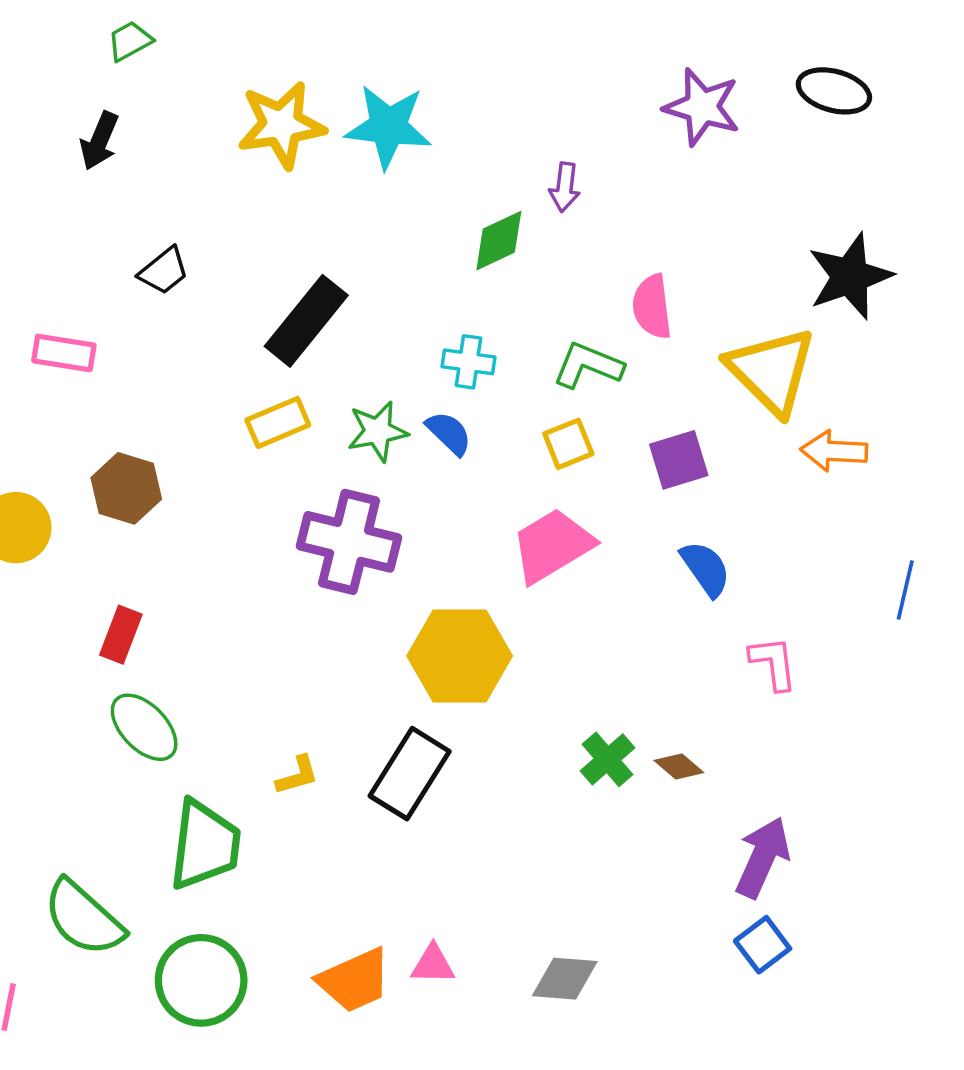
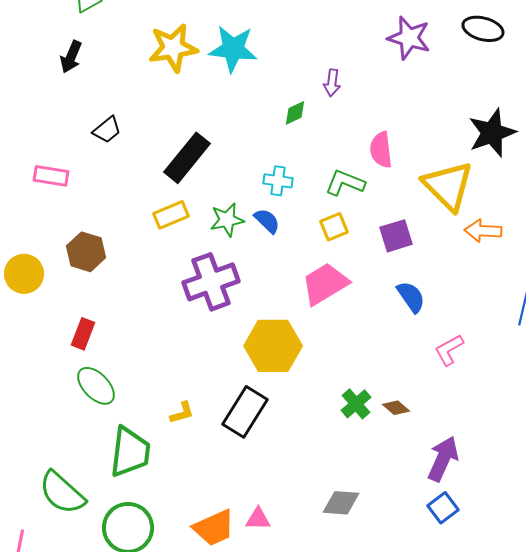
green diamond: (499, 241) -> (295, 113), size x0.7
purple cross: (349, 542) -> (211, 282), turned -34
pink L-shape: (773, 663) -> (449, 350), turned -112
gray diamond: (565, 979) -> (341, 503), moved

